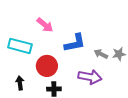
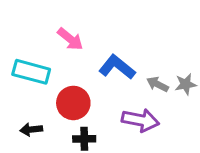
blue L-shape: (75, 43) -> (117, 67), turned -130
black arrow: (20, 83) -> (31, 129), turned -88

